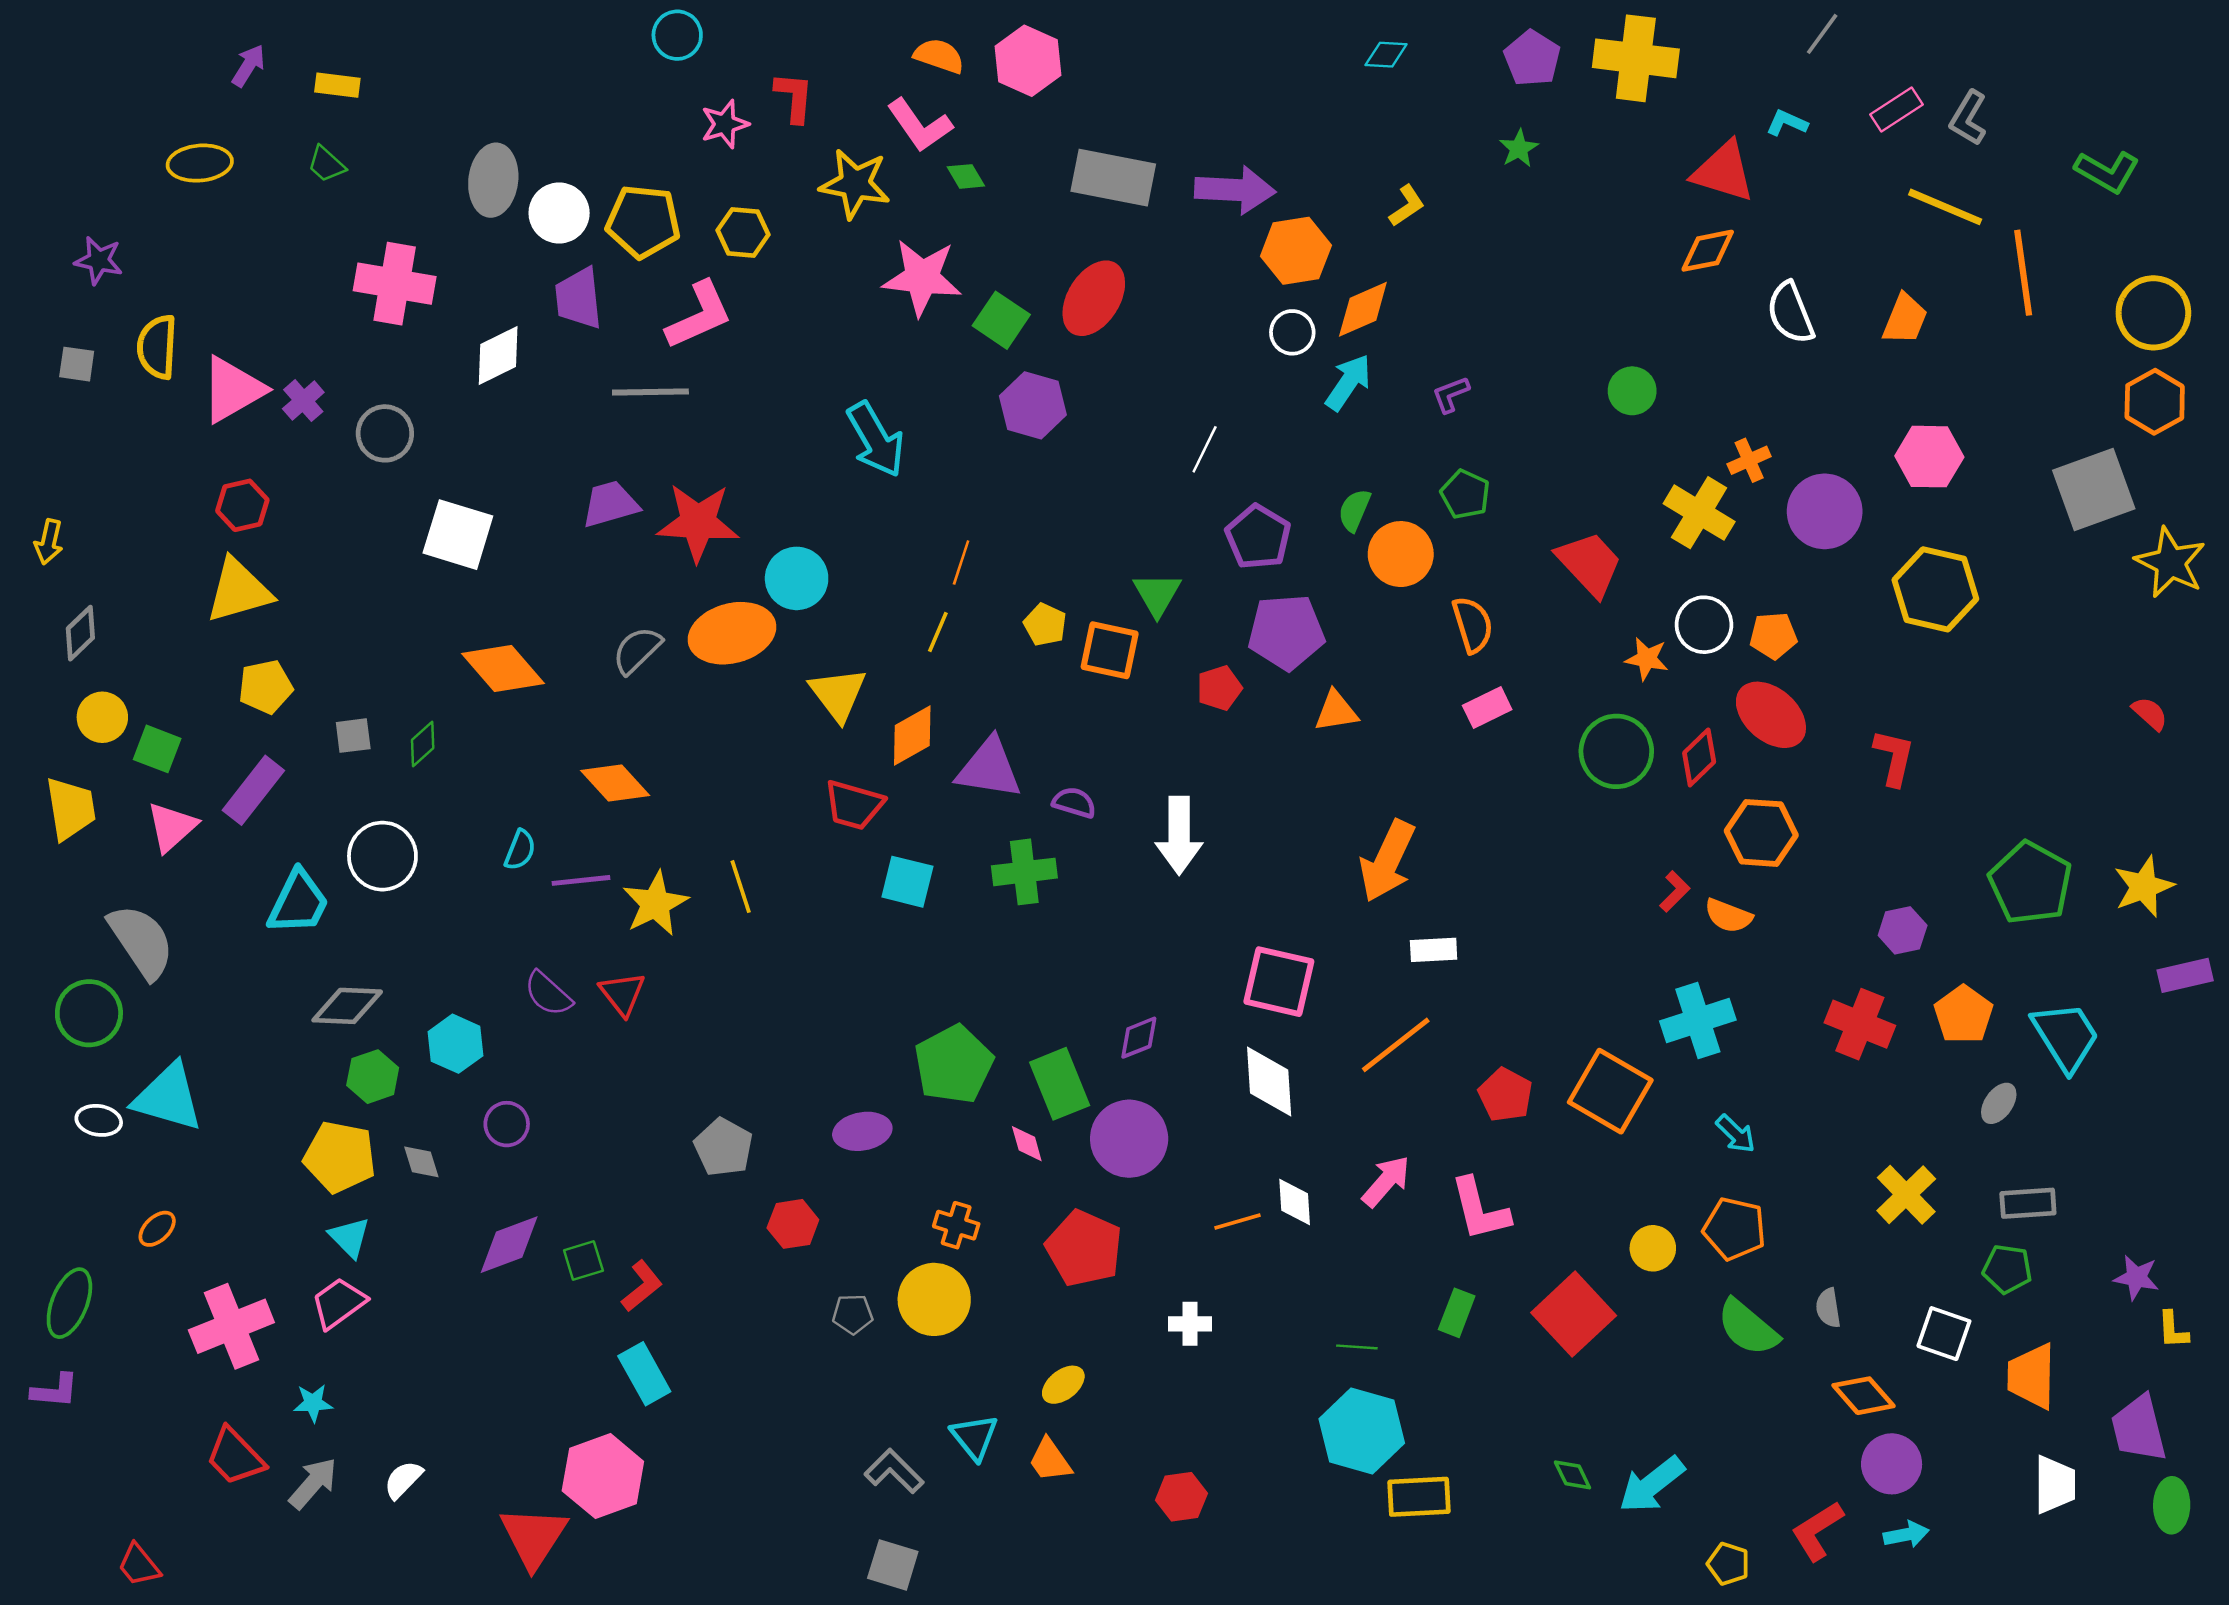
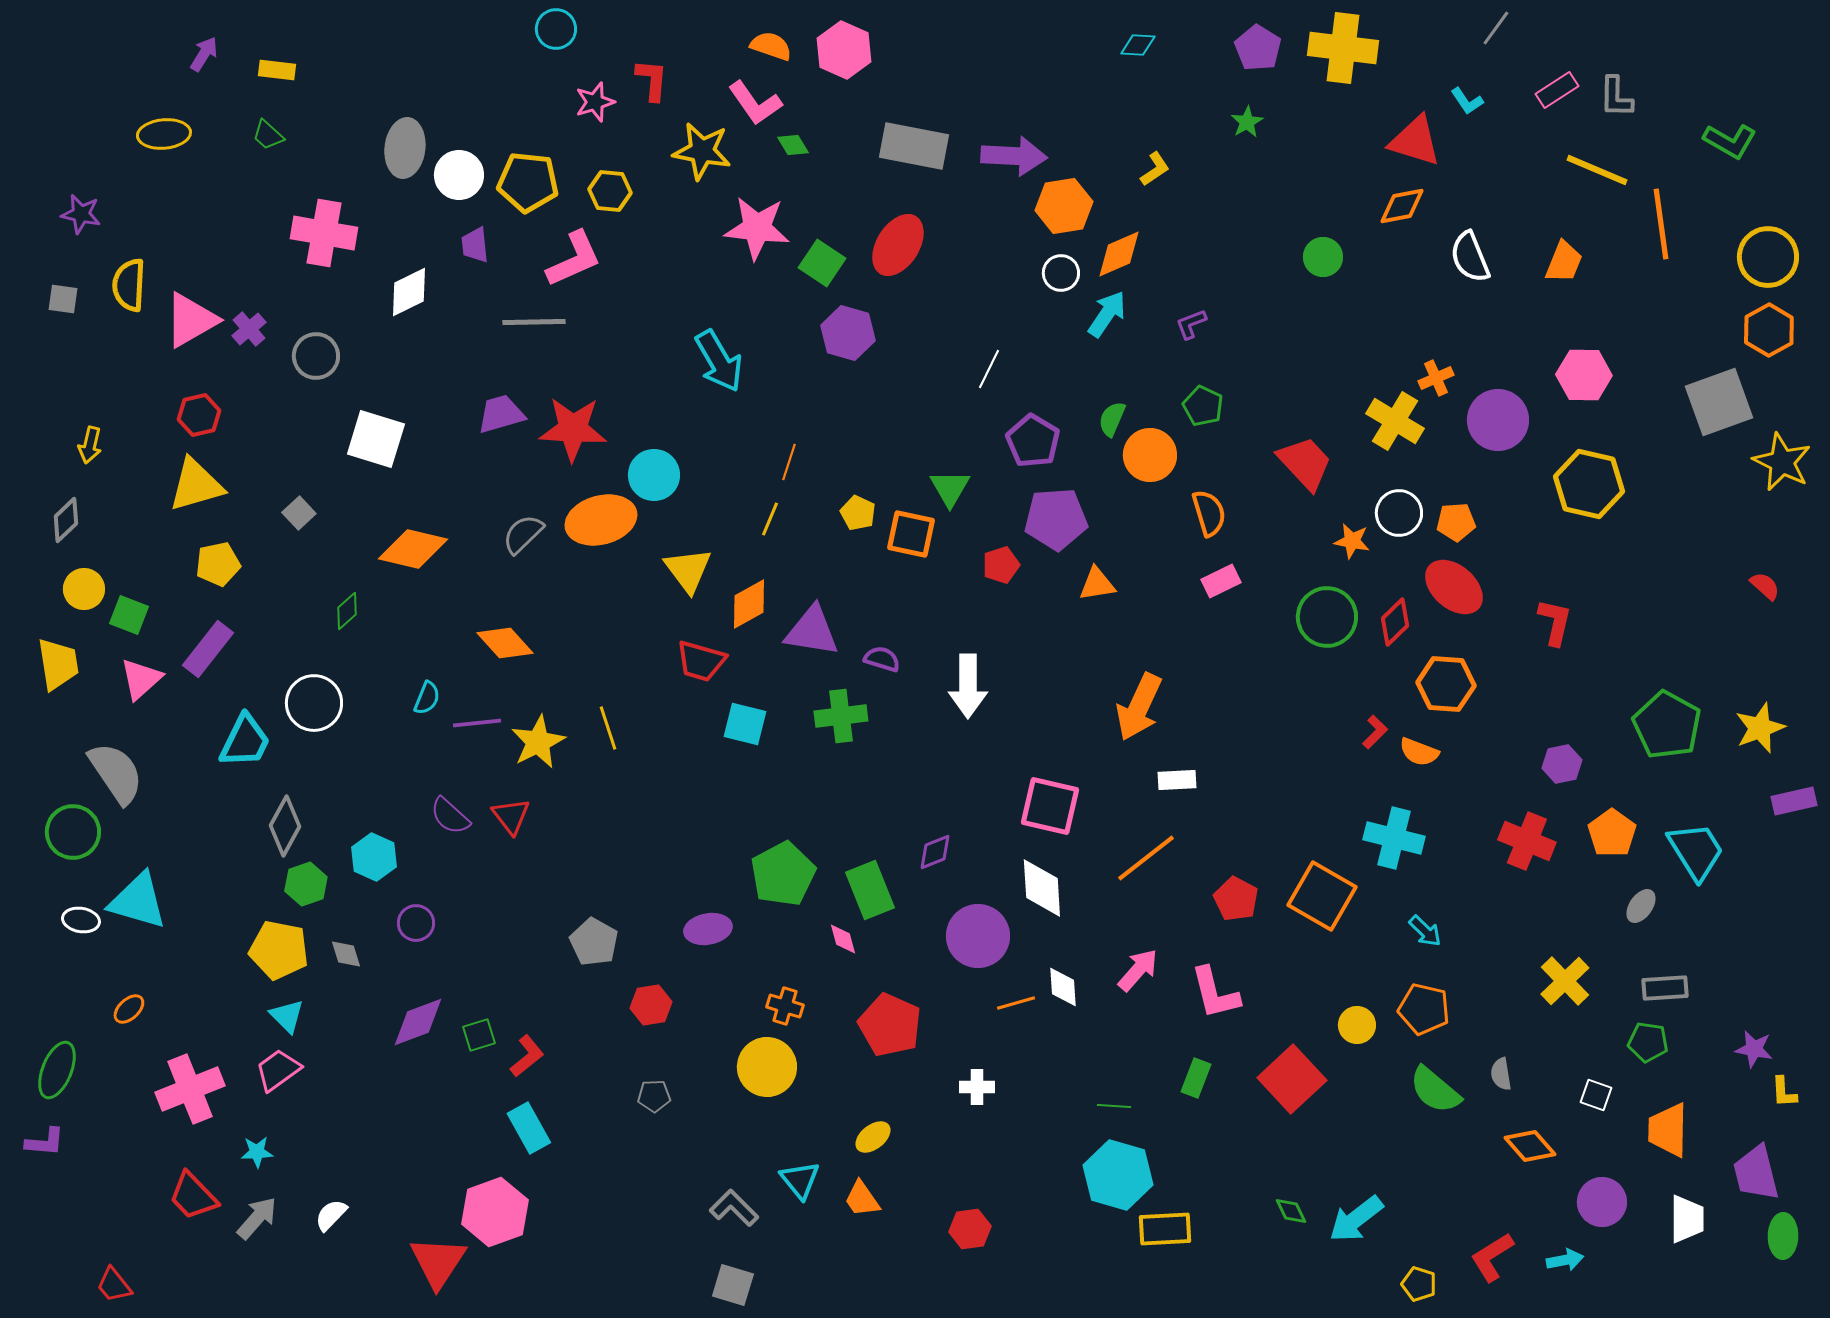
gray L-shape: (1968, 118) -> (1616, 97), turned -30
cyan L-shape: (1787, 123) -> (1467, 101), turned -148
purple trapezoid: (579, 298) -> (475, 245), size x0.7
green circle: (1632, 391) -> (1323, 257), moved
yellow arrow: (49, 542) -> (90, 445), moved
orange diamond: (503, 669) -> (413, 549), turned -36
gray square: (353, 736) -> (299, 513), moved, turned -36
gray diamond: (347, 1006) -> (285, 826), turned -64
cyan cross: (1698, 1021) -> (1394, 838), turned 32
purple circle: (1129, 1139) -> (978, 936), moved
gray pentagon: (853, 1314) -> (654, 1096), moved
white square: (1944, 1334) -> (1596, 1095), size x0.7
purple circle: (1892, 1464) -> (1602, 1202), moved

